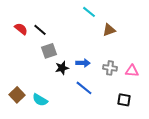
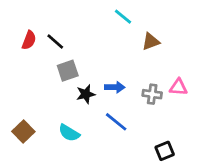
red semicircle: (21, 29) -> (29, 40), turned 72
pink triangle: (132, 71) -> (178, 87), moved
cyan semicircle: (40, 100) -> (69, 133), moved
black square: (124, 100) -> (165, 151), moved, turned -32

